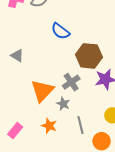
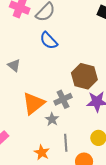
blue semicircle: (60, 31) -> (49, 41), moved
orange star: (49, 126) -> (42, 152), moved

